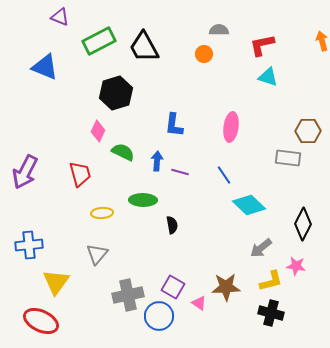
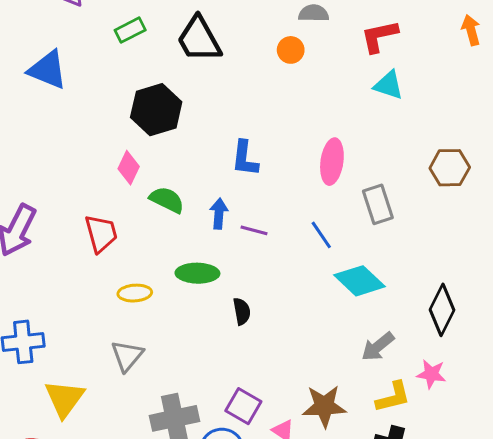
green rectangle: (99, 41) -> (130, 30), size x0.6
gray rectangle: (288, 158) -> (378, 204), moved, turned 65

